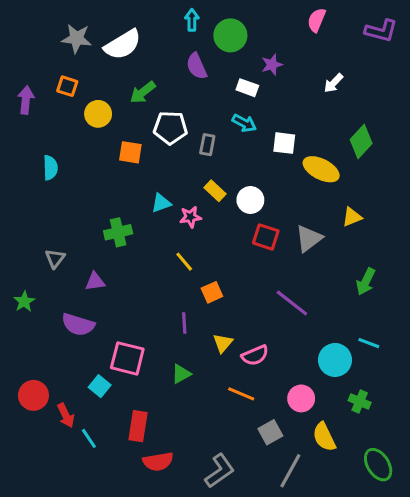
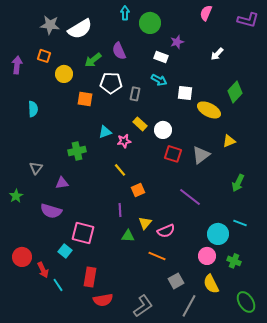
purple semicircle: (197, 66) -> (119, 51), moved
green triangle: (181, 374) -> (128, 236), moved, turned 32
pink circle: (301, 398) -> (207, 256), moved

